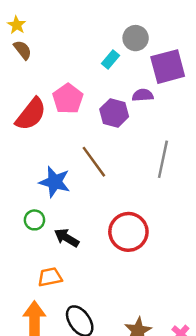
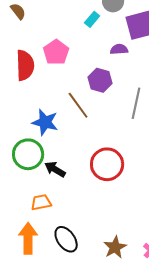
purple hexagon: (114, 113) -> (100, 80), moved
red semicircle: (31, 114) -> (25, 65), turned -40
green circle: (34, 220) -> (28, 154), size x1.8

